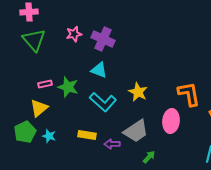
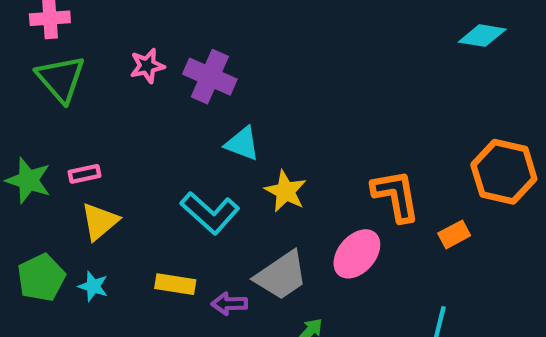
cyan triangle: (99, 70) -> (242, 144), moved
green star: (68, 87) -> (28, 180), moved
yellow triangle: (39, 108) -> (100, 221), moved
pink ellipse: (171, 121) -> (357, 254), turned 35

